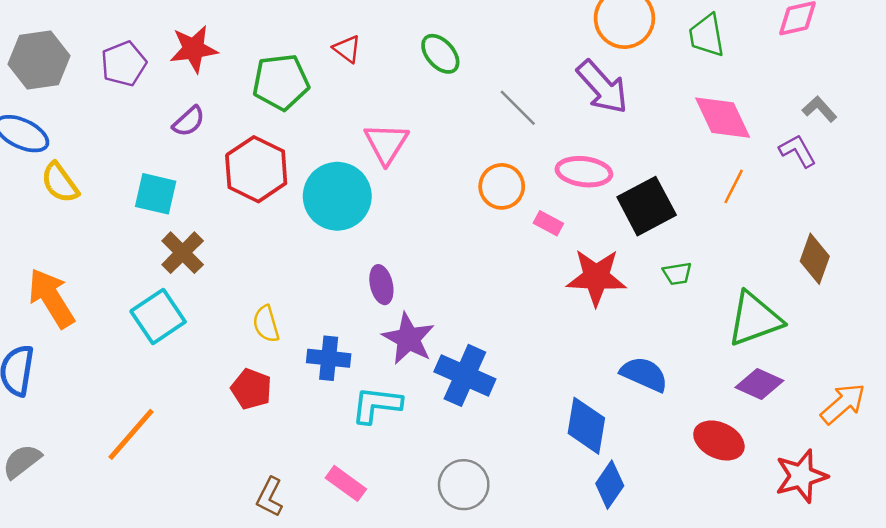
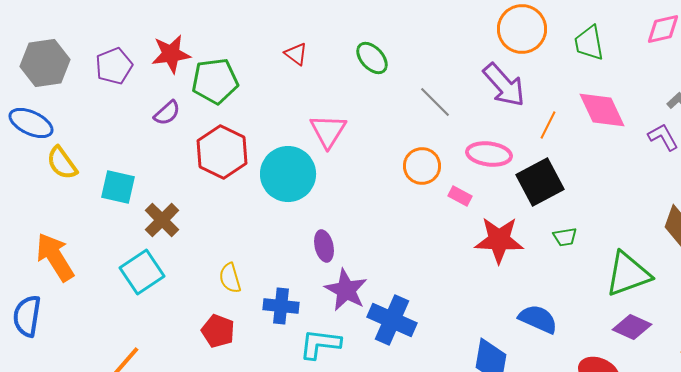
green pentagon: (281, 82) -> (215, 81), moved
orange line: (734, 186) -> (548, 125), moved
cyan square: (156, 194) -> (118, 187), moved

